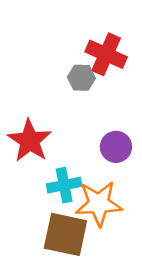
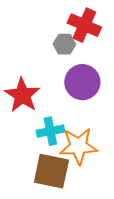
purple circle: (116, 147) -> (82, 82), moved, size x1.4

